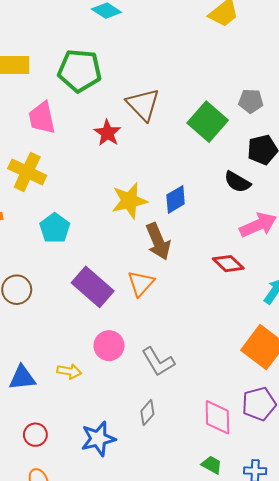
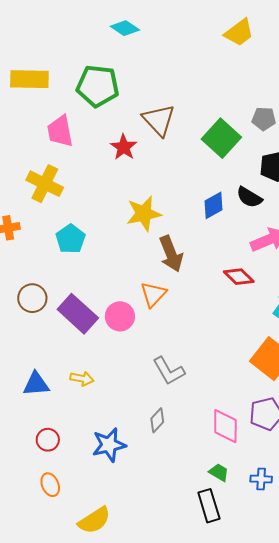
blue diamond: (176, 199) -> (214, 205), moved
purple rectangle: (93, 287) -> (78, 314), moved
pink circle: (109, 346) -> (120, 316), moved

